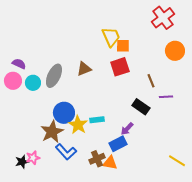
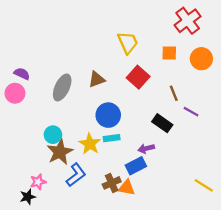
orange square: (123, 46) -> (169, 53), moved
red square: (120, 67) -> (138, 77), turned -30
cyan circle: (33, 83) -> (53, 135), moved
purple line: (166, 97) -> (191, 112), turned 32
blue circle: (64, 113) -> (108, 115), moved
purple arrow: (127, 129) -> (146, 148), turned 32
blue L-shape: (66, 152) -> (76, 175), turned -85
black star: (22, 162) -> (28, 197), moved

